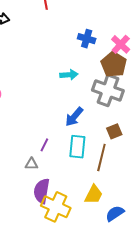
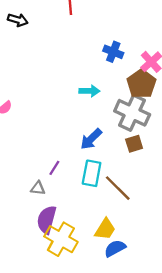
brown square: (114, 131) -> (134, 144), moved
brown line: (101, 158) -> (118, 188), turned -64
blue semicircle: (115, 213) -> (115, 248), moved

